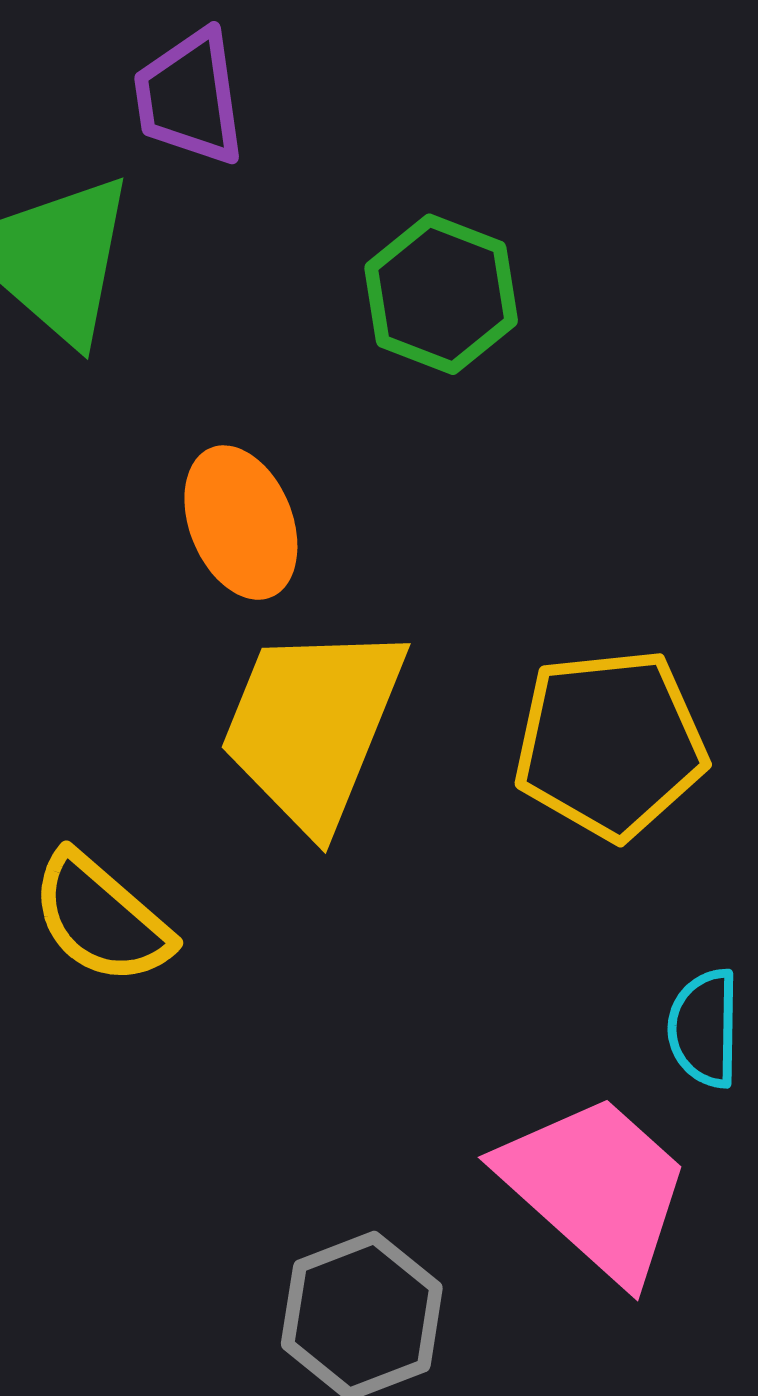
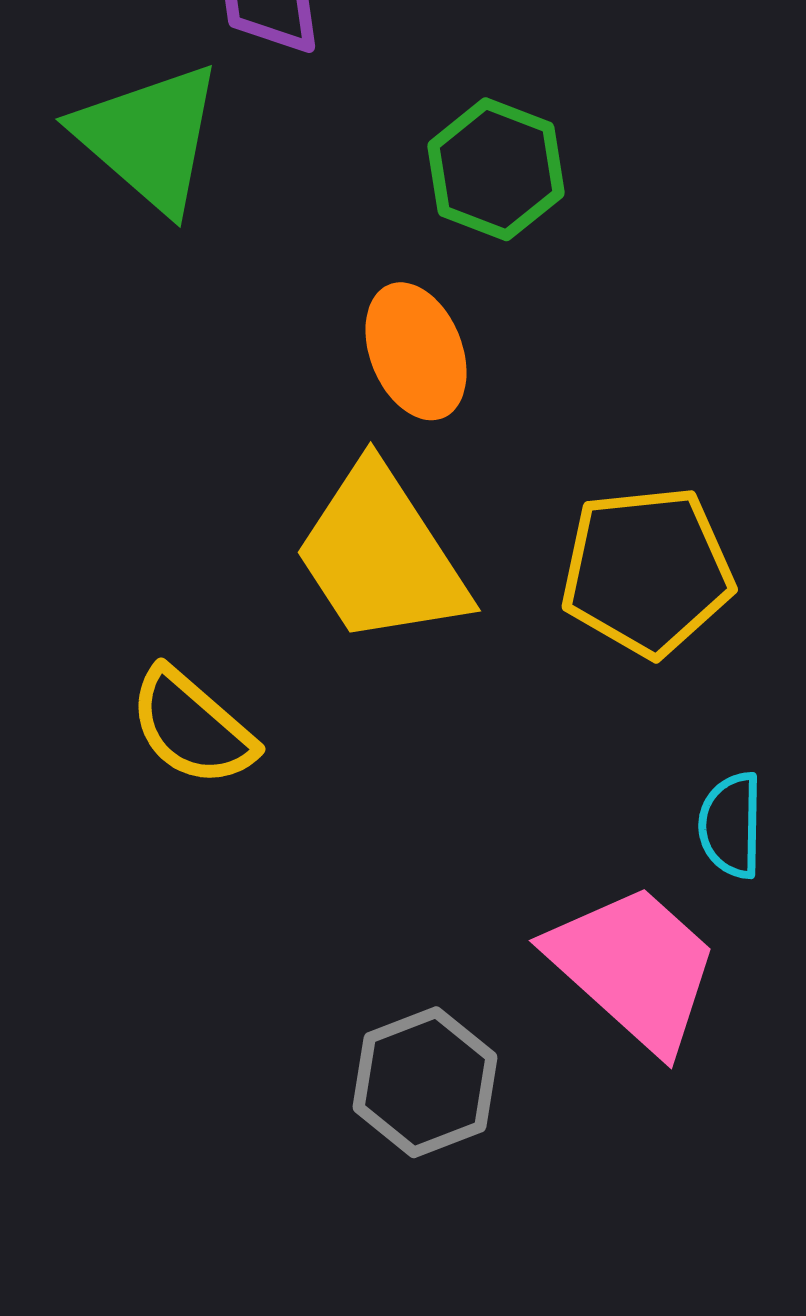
orange ellipse: (241, 523) -> (416, 351), moved
yellow trapezoid: (313, 726) -> (381, 555), turned -55

